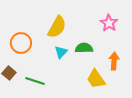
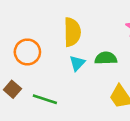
yellow semicircle: (57, 27) -> (72, 32), turned -30

